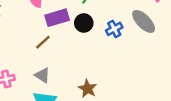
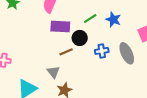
brown line: (43, 42) -> (66, 52), moved
gray triangle: (42, 75) -> (53, 72), moved

